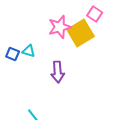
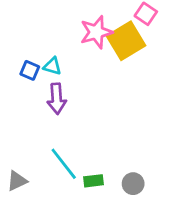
purple arrow: (58, 72) -> (57, 99), moved

